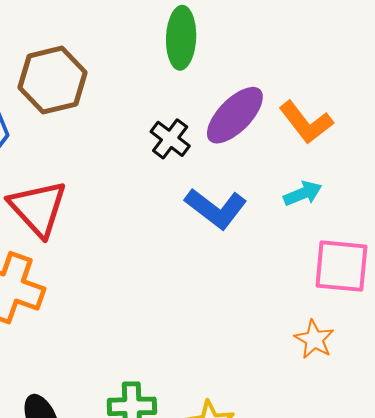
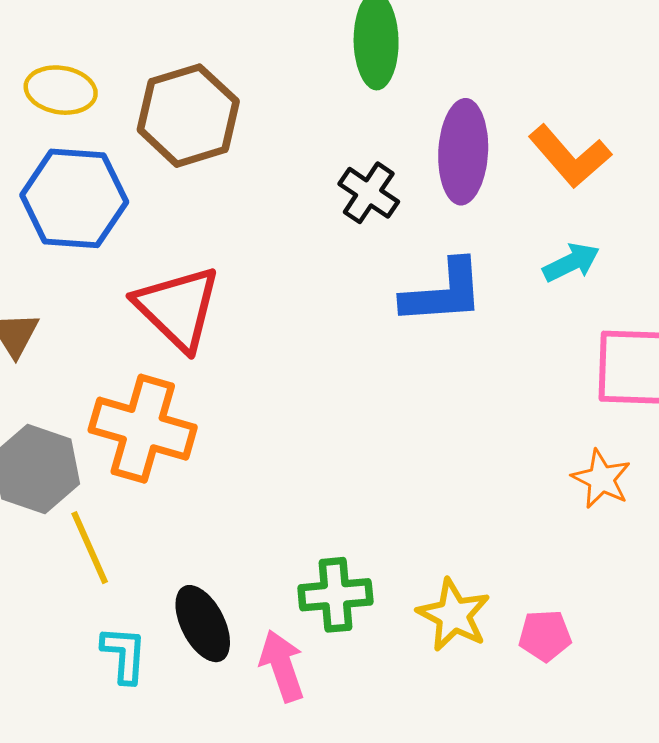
purple ellipse: (235, 115) -> (463, 152), turned -38
blue L-shape: (216, 208) -> (443, 292), turned -38

